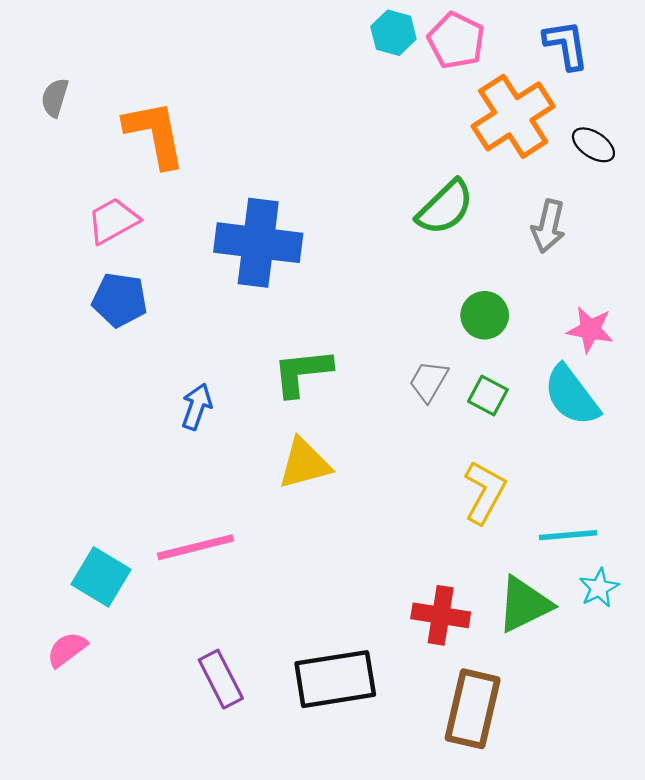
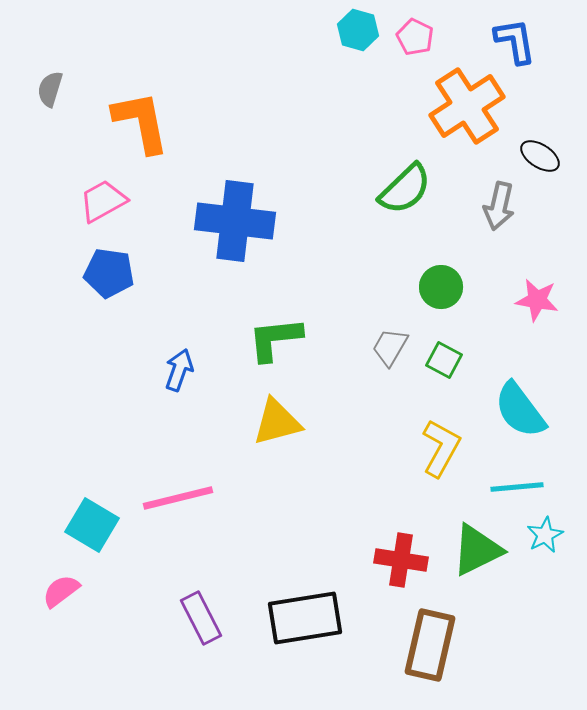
pink pentagon: (456, 40) -> (415, 37), size x0.7
black ellipse: (593, 145) -> (540, 156), moved
cyan semicircle: (571, 395) -> (520, 410), moved

